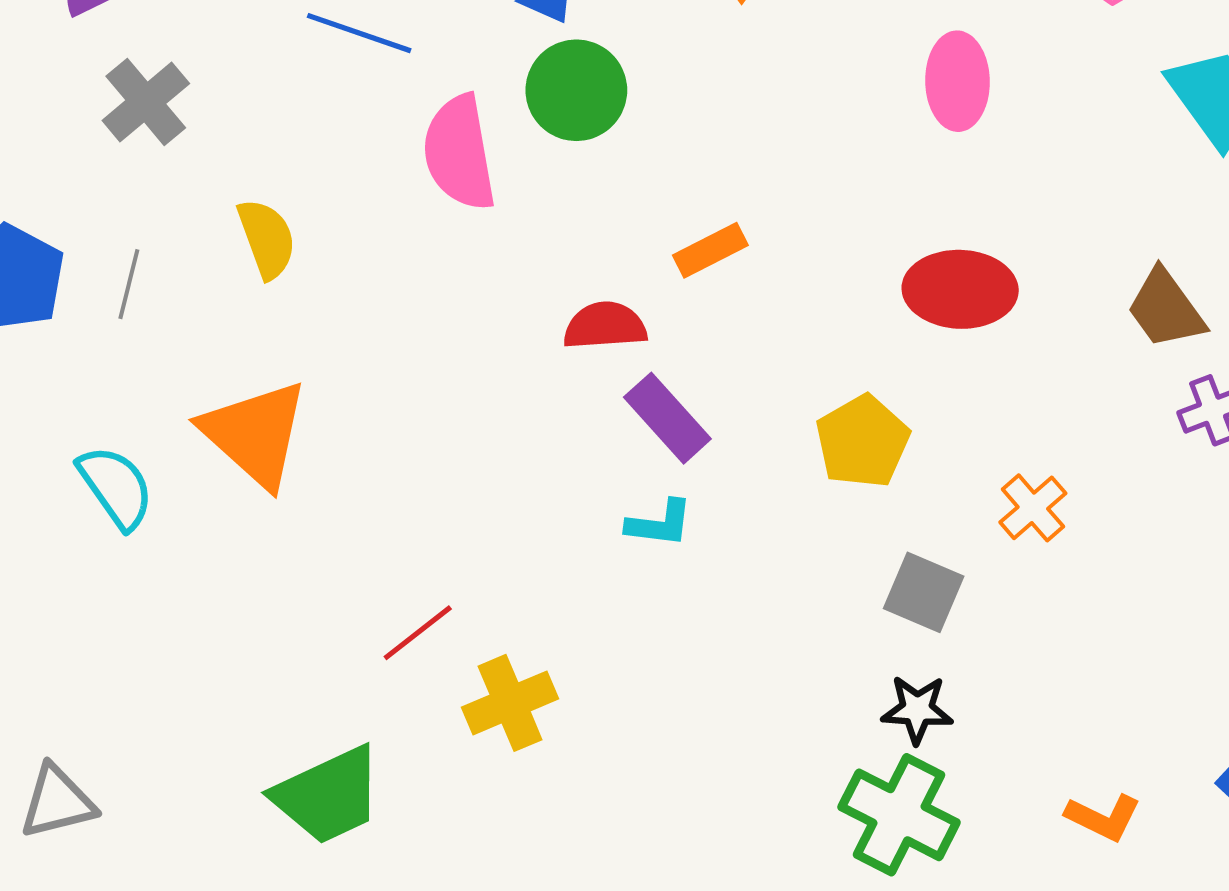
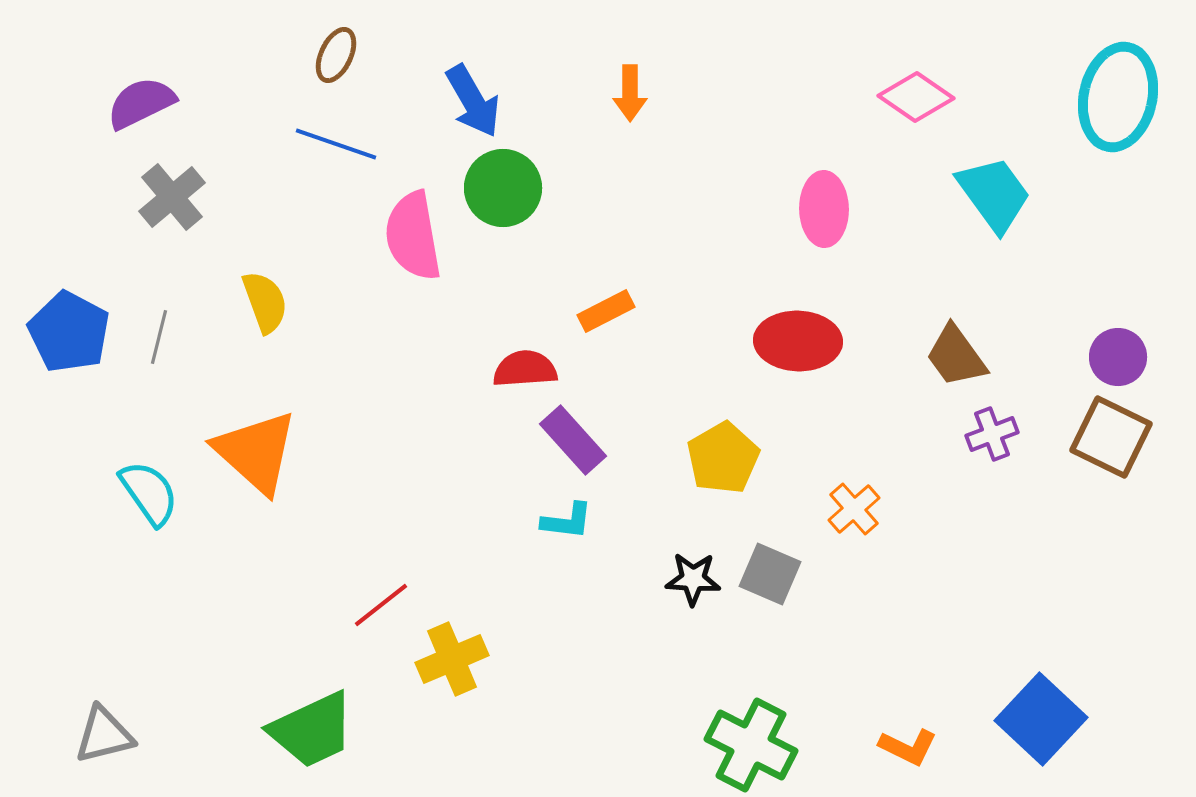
pink ellipse: (957, 81) -> (824, 209), moved
black star: (917, 709) -> (693, 579), moved

